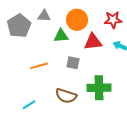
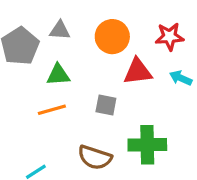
green triangle: (61, 36) -> (58, 75), moved

